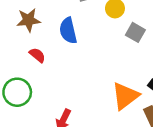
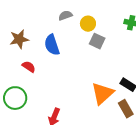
gray square: (135, 32) -> (97, 41), moved

